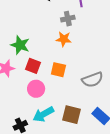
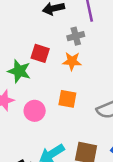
red square: (33, 66) -> (40, 53), moved
pink circle: (36, 89) -> (35, 111), moved

